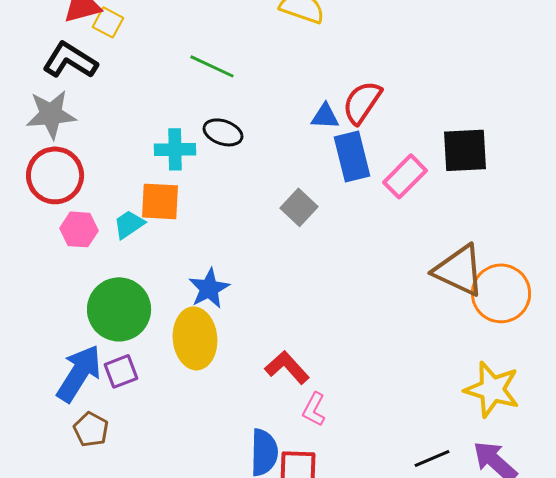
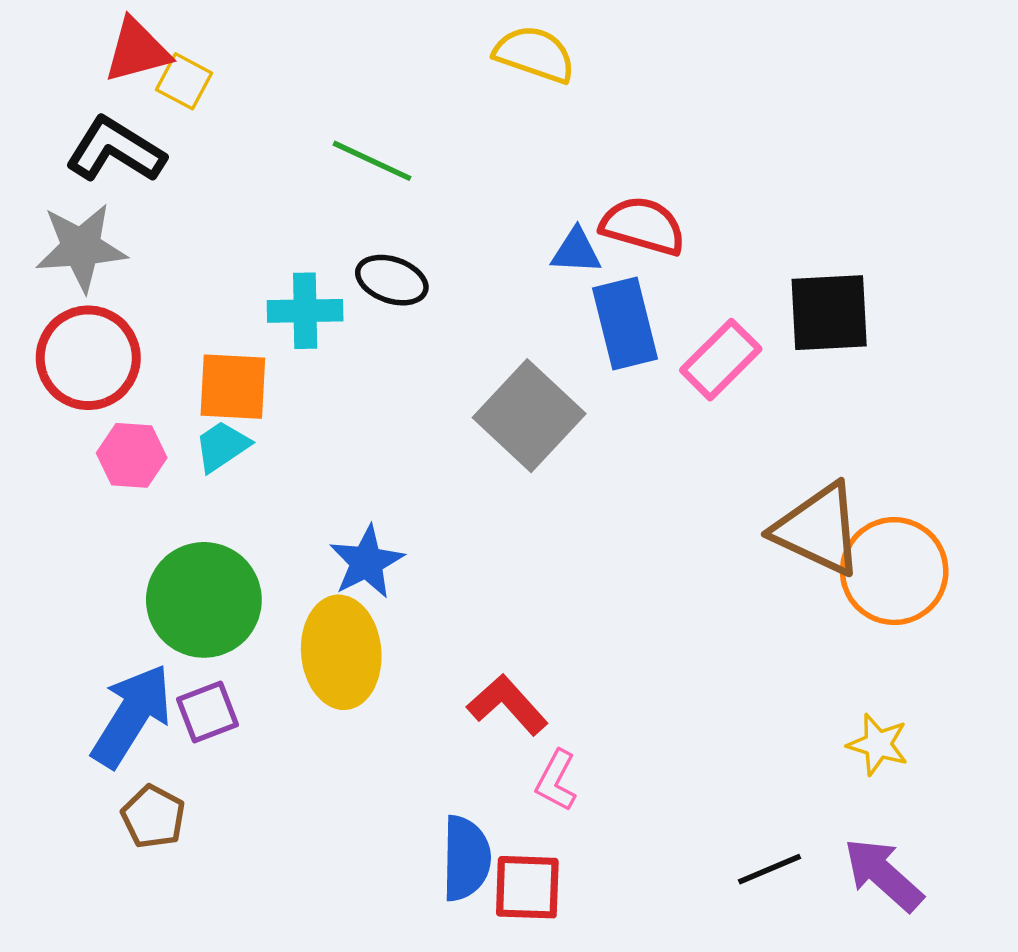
red semicircle: (362, 102) -> (643, 226), turned 72
orange square: (160, 201) -> (233, 387), moved
gray square: (299, 207) -> (529, 416), size x1.6
yellow star: (492, 389) -> (878, 744), size x0.6

